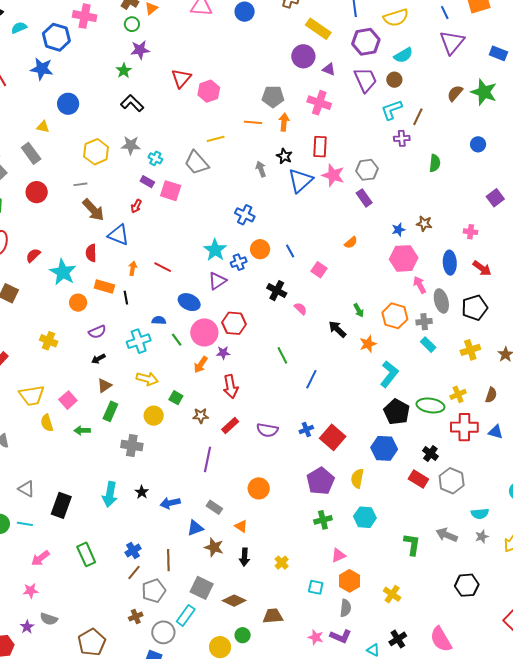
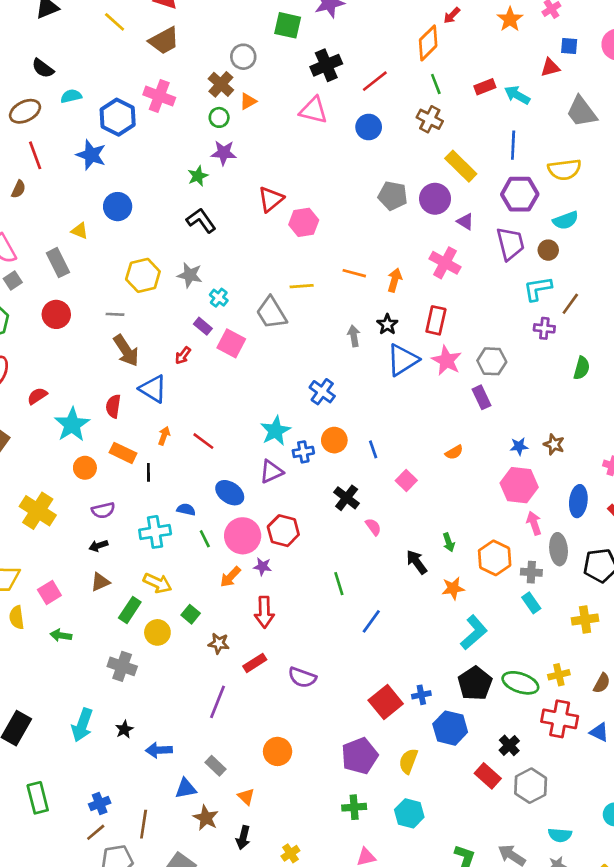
gray pentagon: (273, 97) -> (393, 196), moved
yellow cross: (49, 341) -> (38, 511), size x1.5
green rectangle: (110, 411) -> (130, 610), moved
blue cross: (306, 429) -> (421, 695), moved

